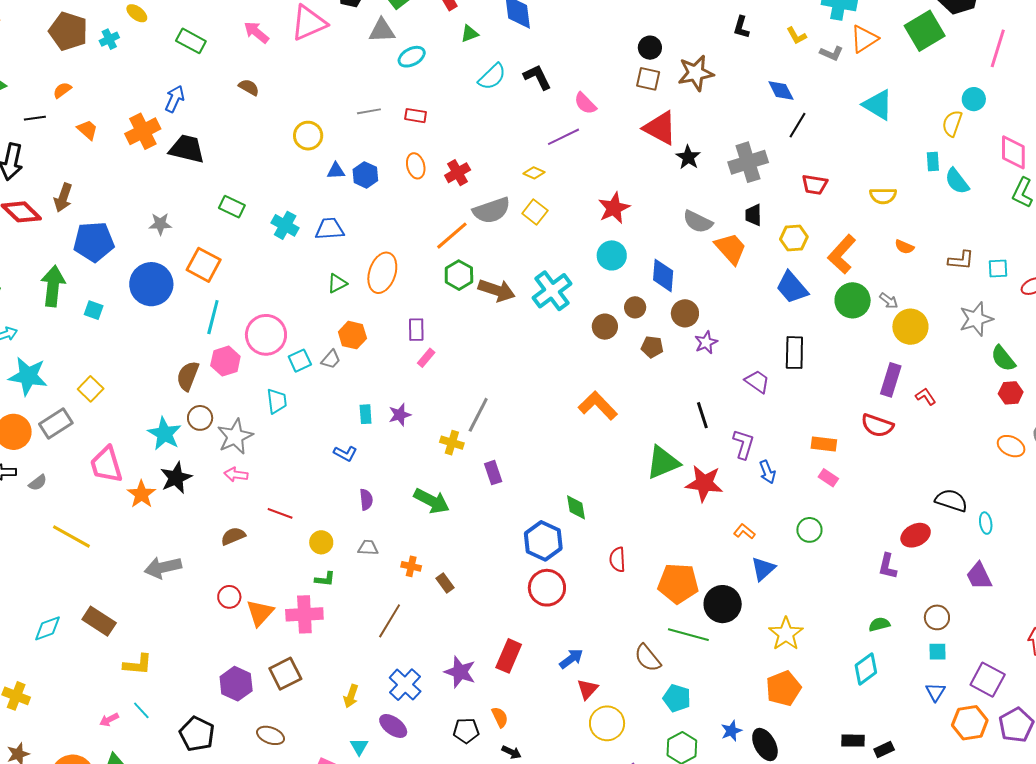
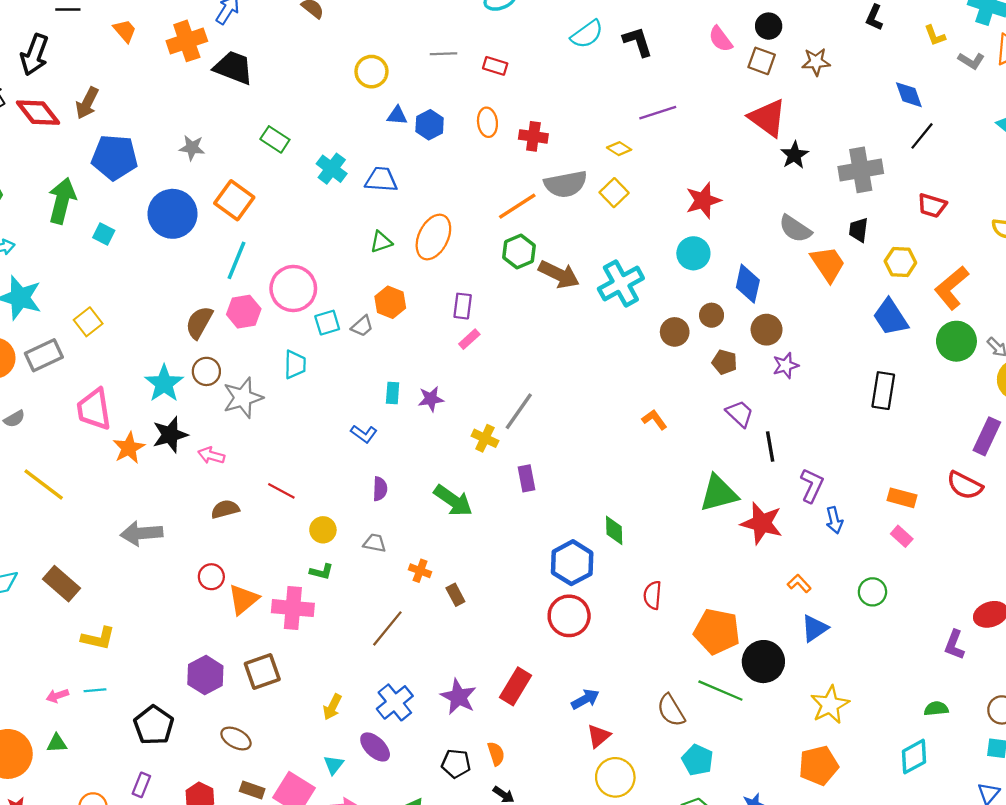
brown star: (696, 73) -> (816, 62), size x0.7
pink semicircle: (585, 103) -> (721, 39), moved
red cross: (458, 173) -> (533, 136), turned 30
purple trapezoid: (757, 381) -> (740, 414), moved
orange L-shape: (598, 406) -> (654, 420), size x0.6
pink arrow: (236, 475) -> (211, 455), moved
cyan line: (141, 710) -> (95, 690), turned -60

